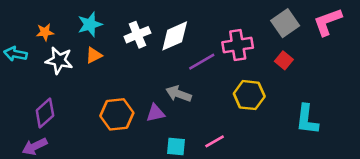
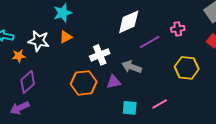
orange star: (45, 32) -> (19, 56), moved
white cross: (137, 35) -> (100, 55), moved
pink cross: (238, 45) -> (178, 29), size x0.6

